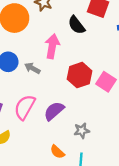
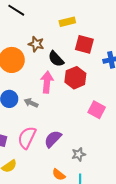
black semicircle: (77, 25) -> (56, 59), moved
red hexagon: (80, 75) -> (75, 78), moved

